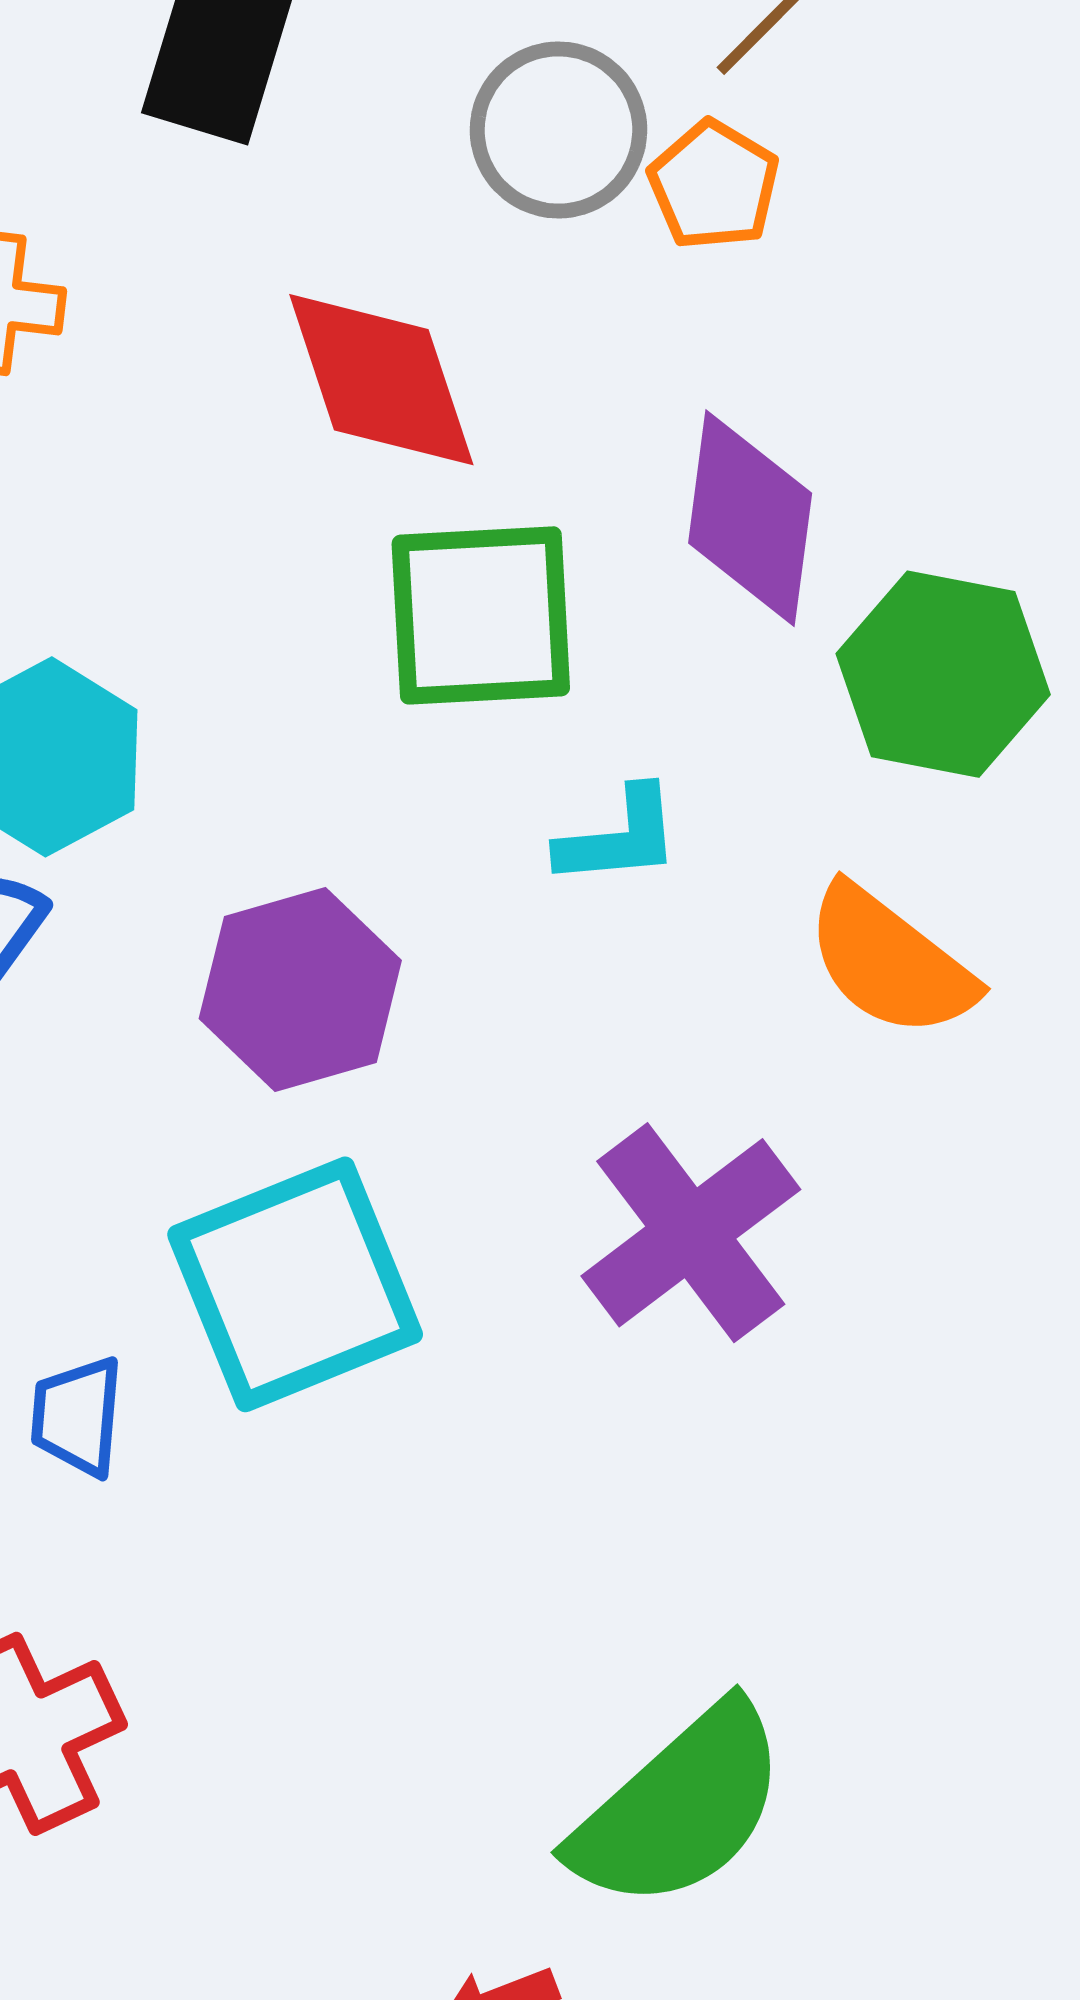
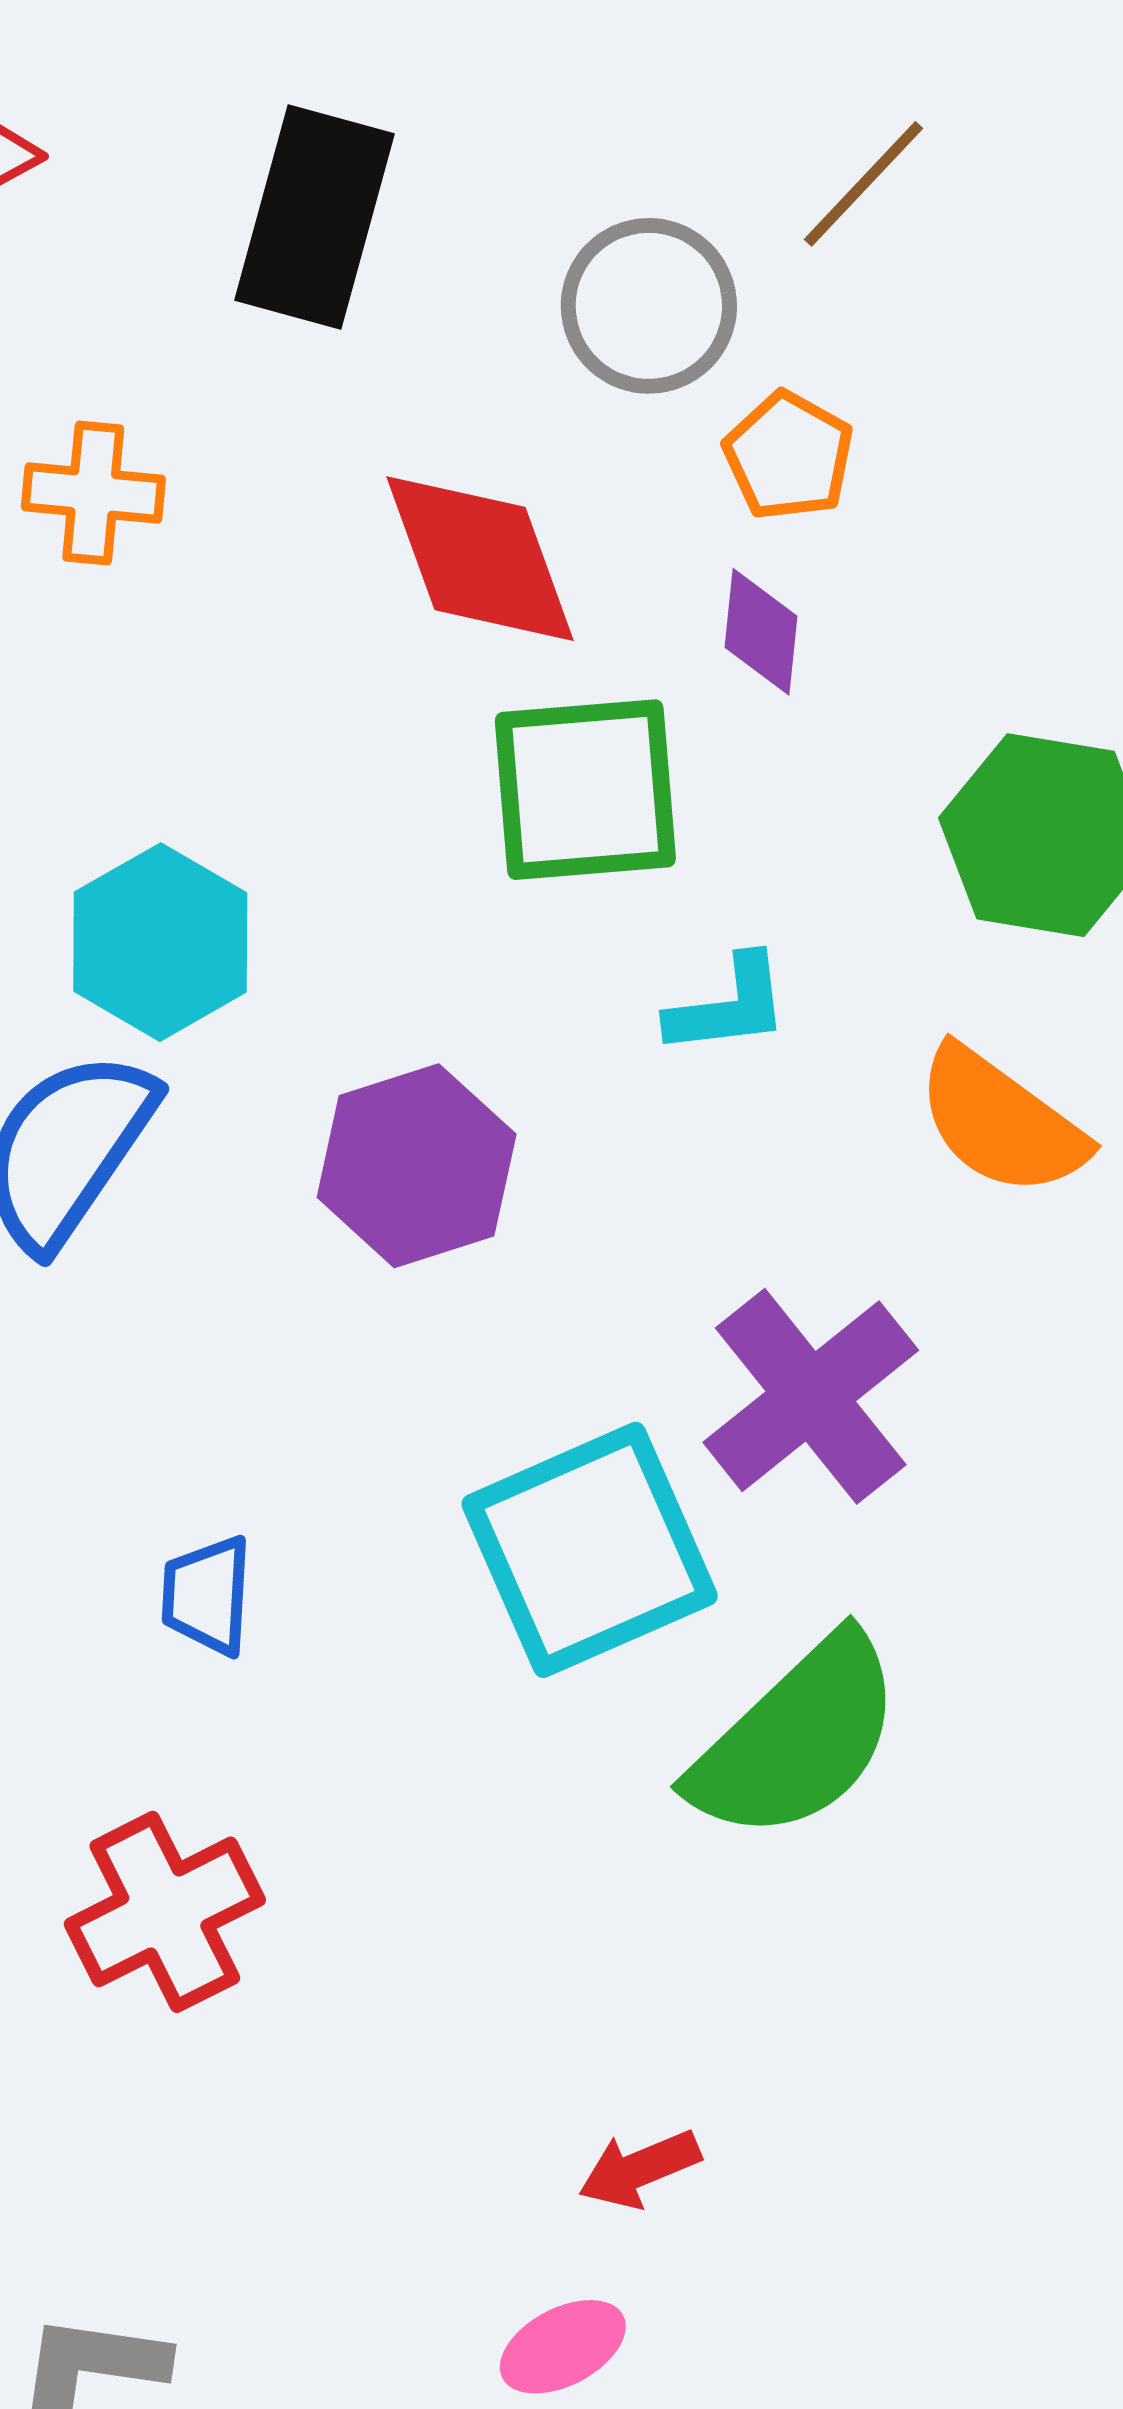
orange pentagon: (714, 185) -> (789, 456), moved
purple diamond: (750, 518) -> (761, 632), moved, size x0.6
cyan square: (295, 1284) -> (590, 1550), moved
green semicircle: (680, 1807) -> (797, 1739), moved

